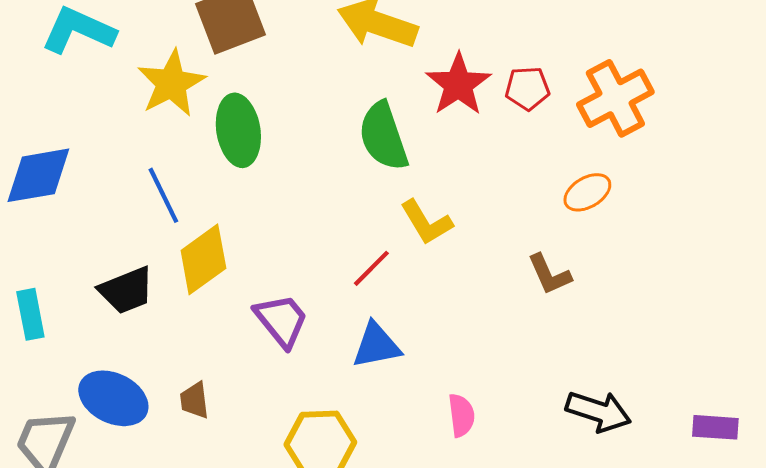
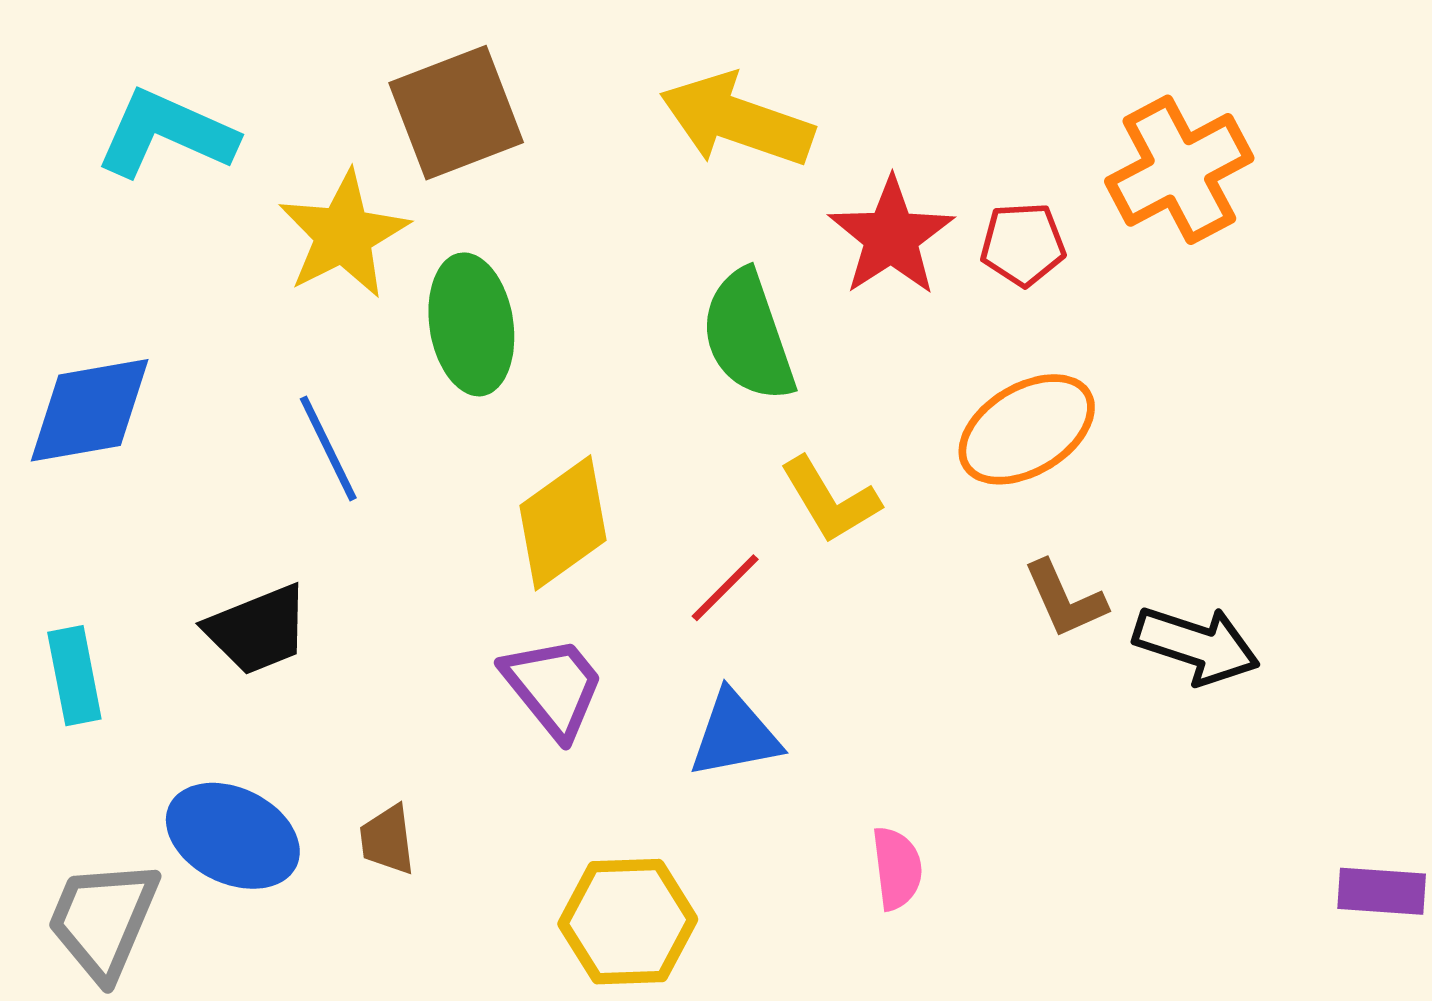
orange cross: (615, 98) -> (1179, 170), moved
orange ellipse: (587, 192) -> (1027, 429), moved, size x1.5
yellow diamond: (203, 259) -> (563, 523), moved
black arrow: (598, 411) -> (1197, 645), moved

